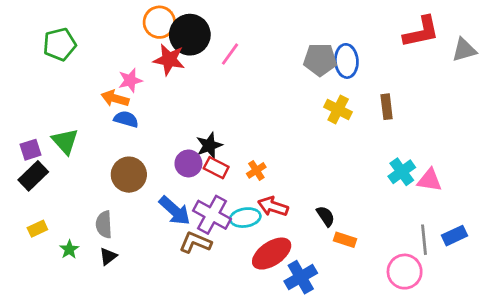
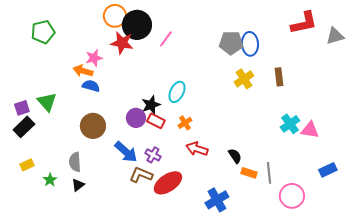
yellow cross: (338, 109) -> (244, 79), turned 30
purple cross: (212, 215) -> (153, 155), size x0.6
cyan ellipse: (245, 218) -> (177, 92), moved, turned -55
gray line: (424, 240) -> (269, 173), moved
red ellipse: (272, 254) -> (168, 183), moved

